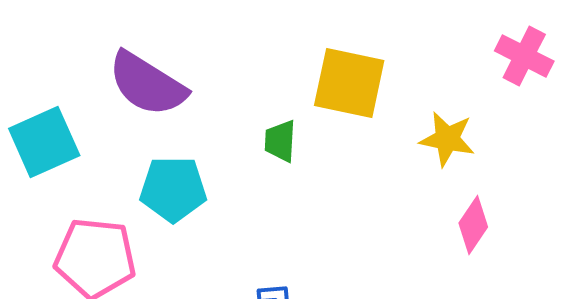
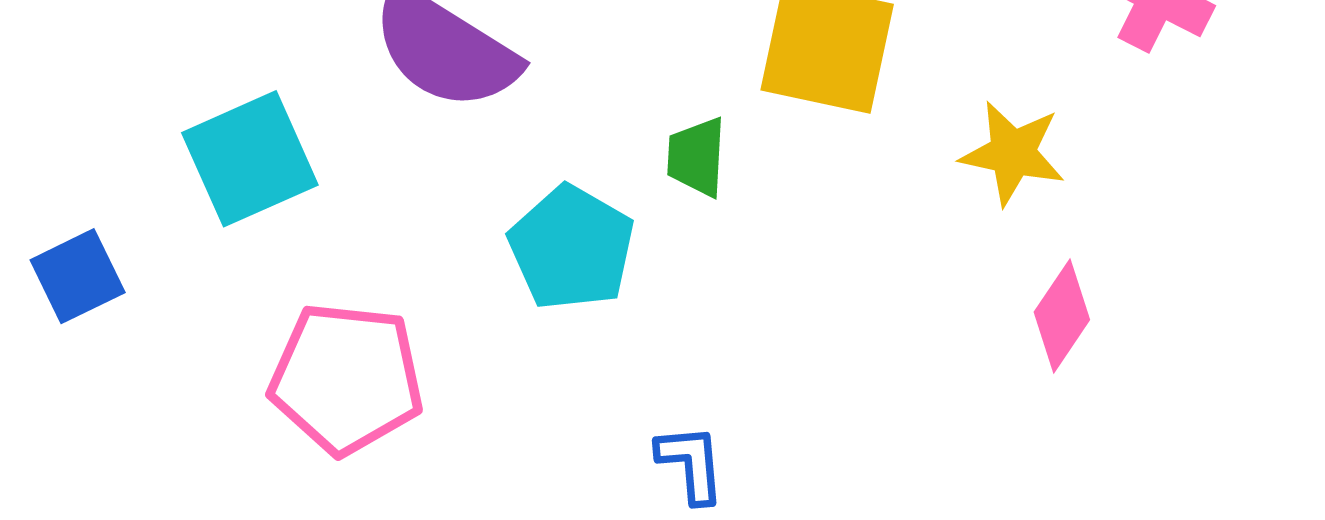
cyan pentagon: (173, 189) -> (572, 248), moved, turned 30

